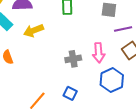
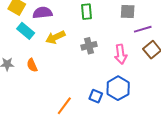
gray cross: (73, 59) -> (89, 46), moved
blue hexagon: (112, 80) -> (118, 88), moved

